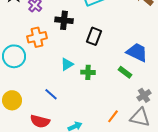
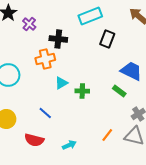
black rectangle: (94, 36) -> (107, 39), moved
orange cross: (37, 37) -> (45, 59), moved

